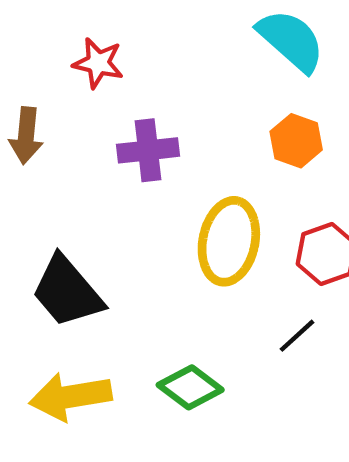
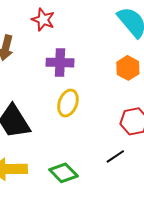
yellow ellipse: (229, 241) -> (68, 103), moved, size x0.7

